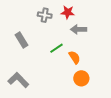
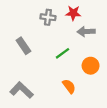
orange semicircle: (74, 57) -> (69, 86), moved
orange circle: (81, 78) -> (91, 66), moved

